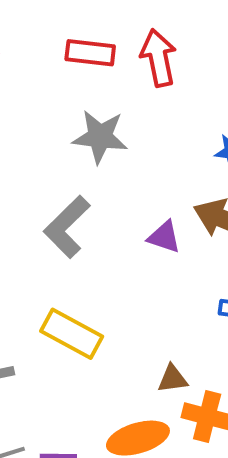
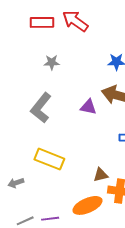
red arrow: (158, 58) -> (75, 21), turned -36
gray star: (100, 137) -> (52, 62), size x0.6

